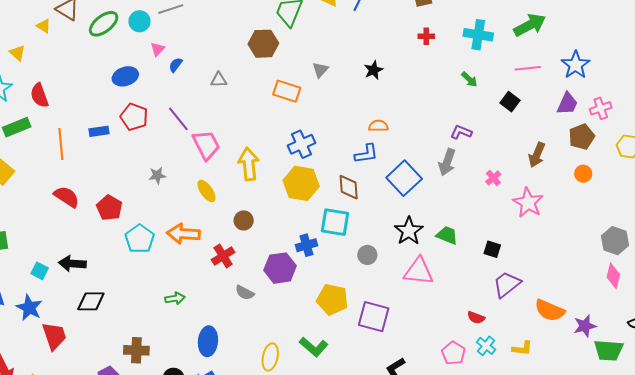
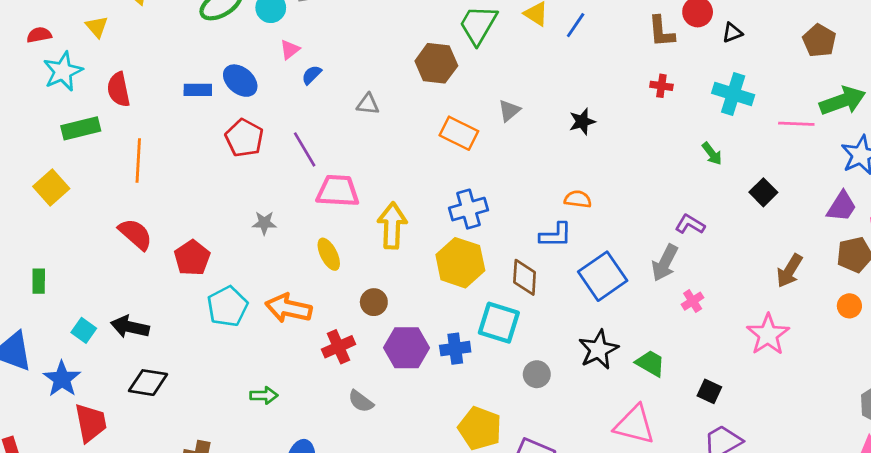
green arrow: (530, 25) -> (843, 101), moved
pink line: (528, 68) -> (796, 124), moved
blue ellipse: (125, 76) -> (240, 81), turned 50
blue rectangle: (99, 131) -> (198, 90), moved
pink trapezoid: (206, 145) -> (338, 191), turned -68
pink cross: (493, 178) -> (693, 301), moved
purple hexagon: (280, 268) -> (407, 348), moved
pink triangle: (419, 271) -> (635, 425), moved

